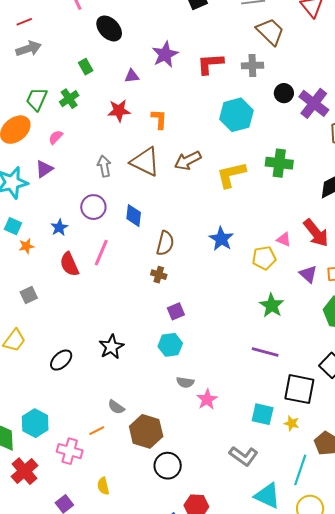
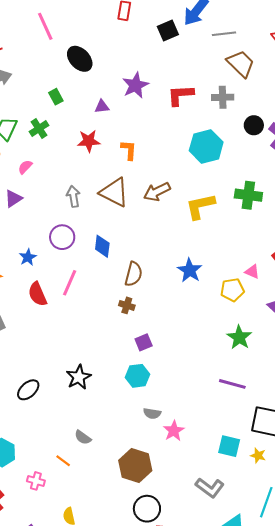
orange line: (97, 431) -> (63, 461), turned 63
brown hexagon: (146, 431) -> (135, 465), moved
pink cross: (70, 451) -> (36, 481), size x0.7
black circle: (168, 466) -> (147, 509), moved

